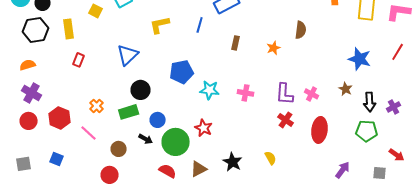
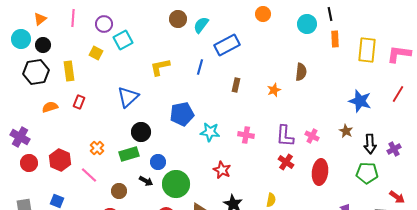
orange semicircle: (28, 65) -> (50, 107), moved
purple cross: (32, 93) -> (20, 137), moved
red star: (204, 128) -> (222, 170), moved
yellow semicircle: (271, 158) -> (271, 200), turned 40

